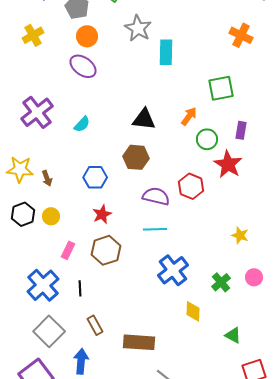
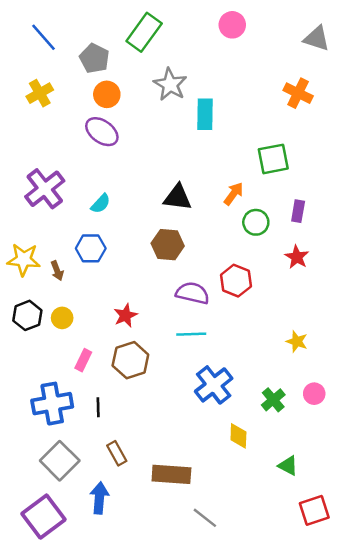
red star: (228, 164) -> (297, 257), moved, size x0.7
blue hexagon: (95, 177) -> (91, 248), moved
blue cross: (43, 285) -> (52, 404), turned 32

